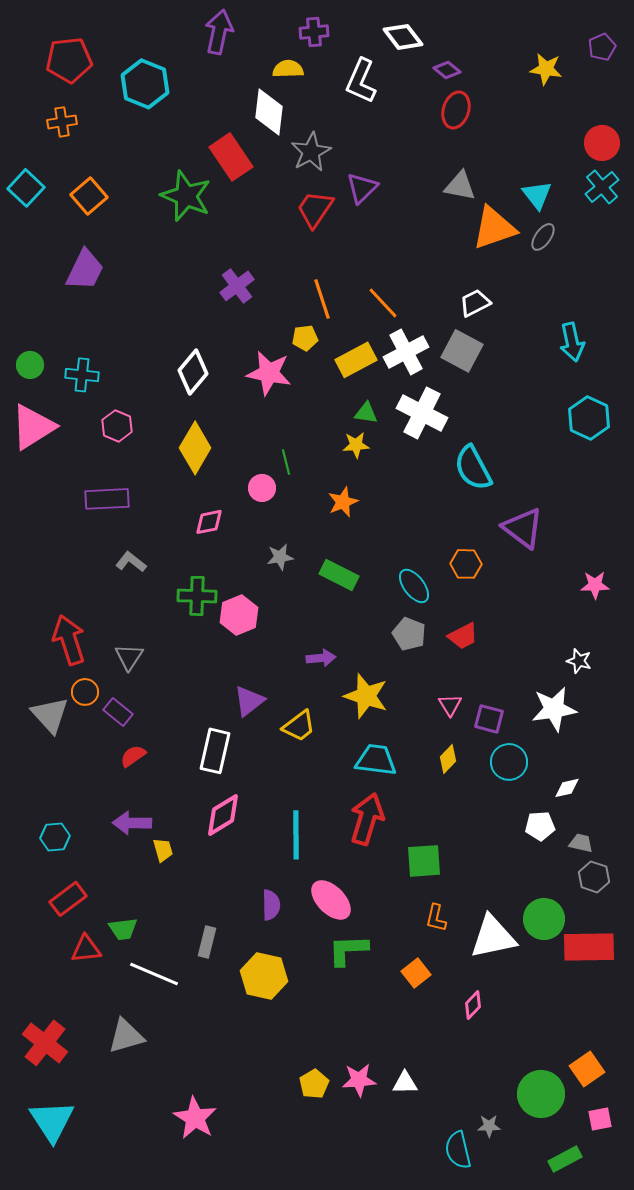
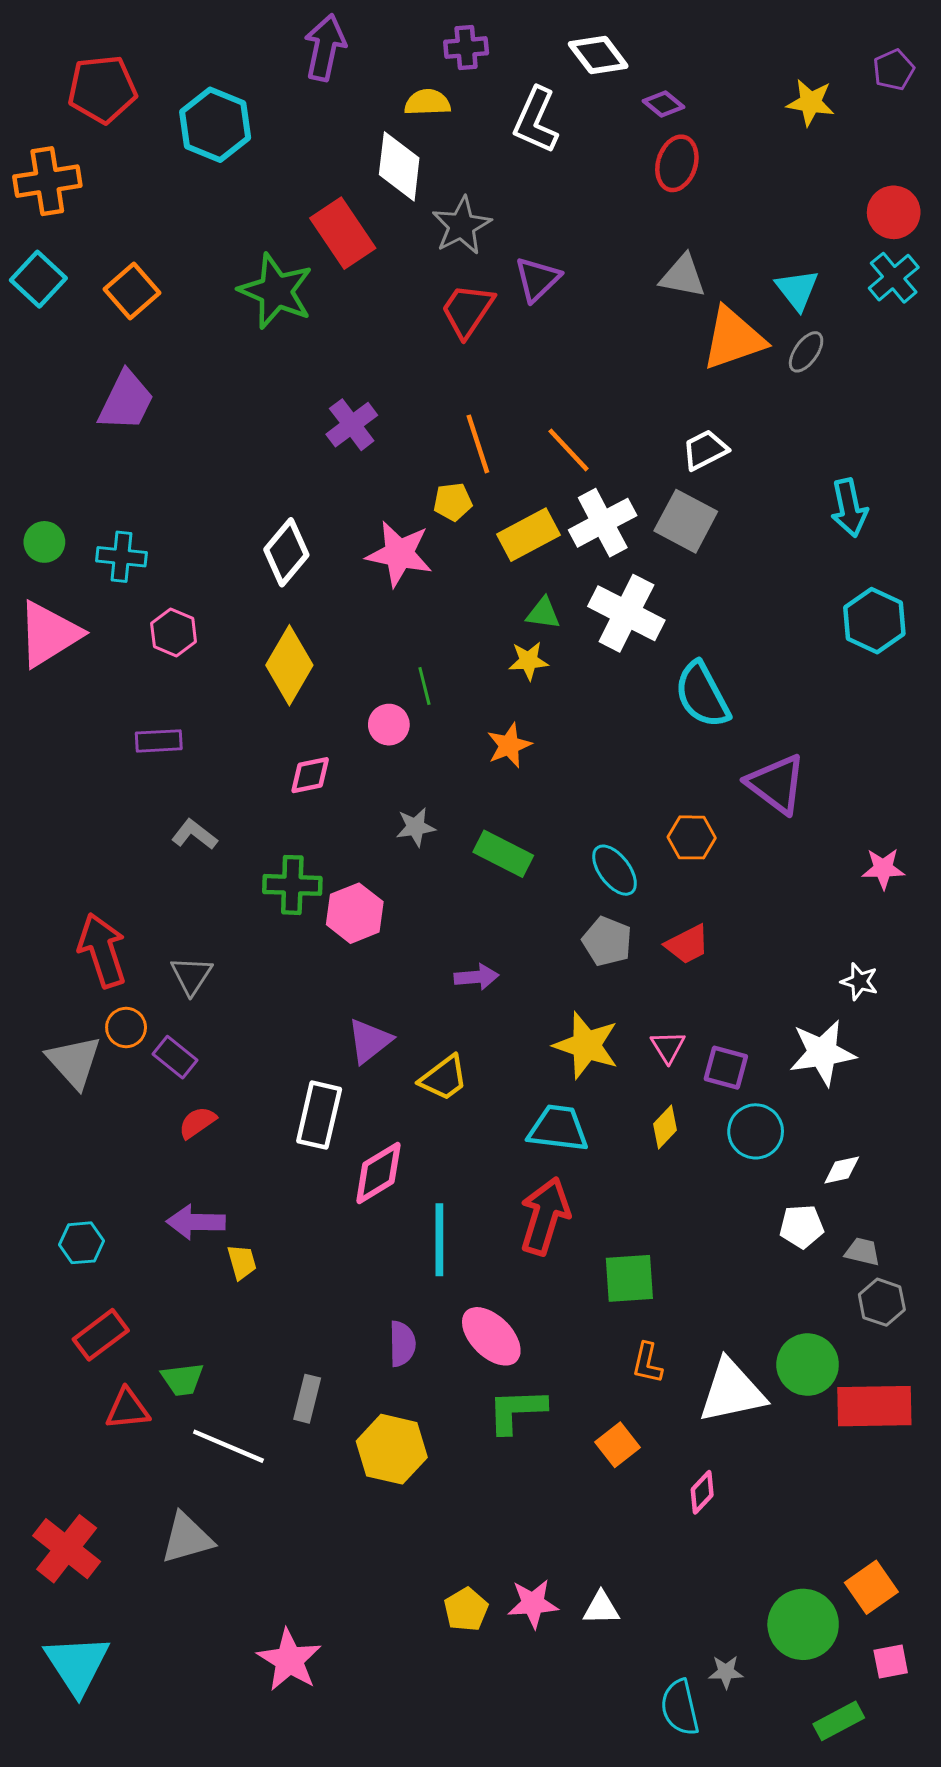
orange cross: (62, 122) -> (47, 181), moved, size x1.5
purple rectangle: (107, 499) -> (159, 741), size x0.7
yellow star: (366, 696) -> (586, 1045), moved
pink diamond: (223, 815) -> (378, 1173), moved

